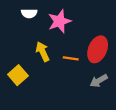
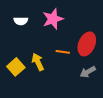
white semicircle: (29, 13) -> (21, 21), moved
yellow arrow: (43, 52) -> (38, 62), moved

